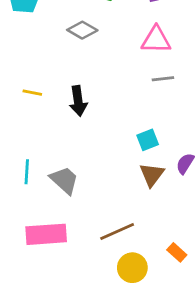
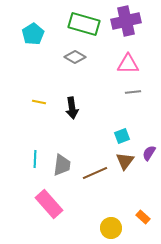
gray trapezoid: (64, 180) -> (62, 165), turned 55
brown line: (117, 232) -> (95, 173), moved
pink rectangle: (46, 234) -> (49, 204), turned 52

